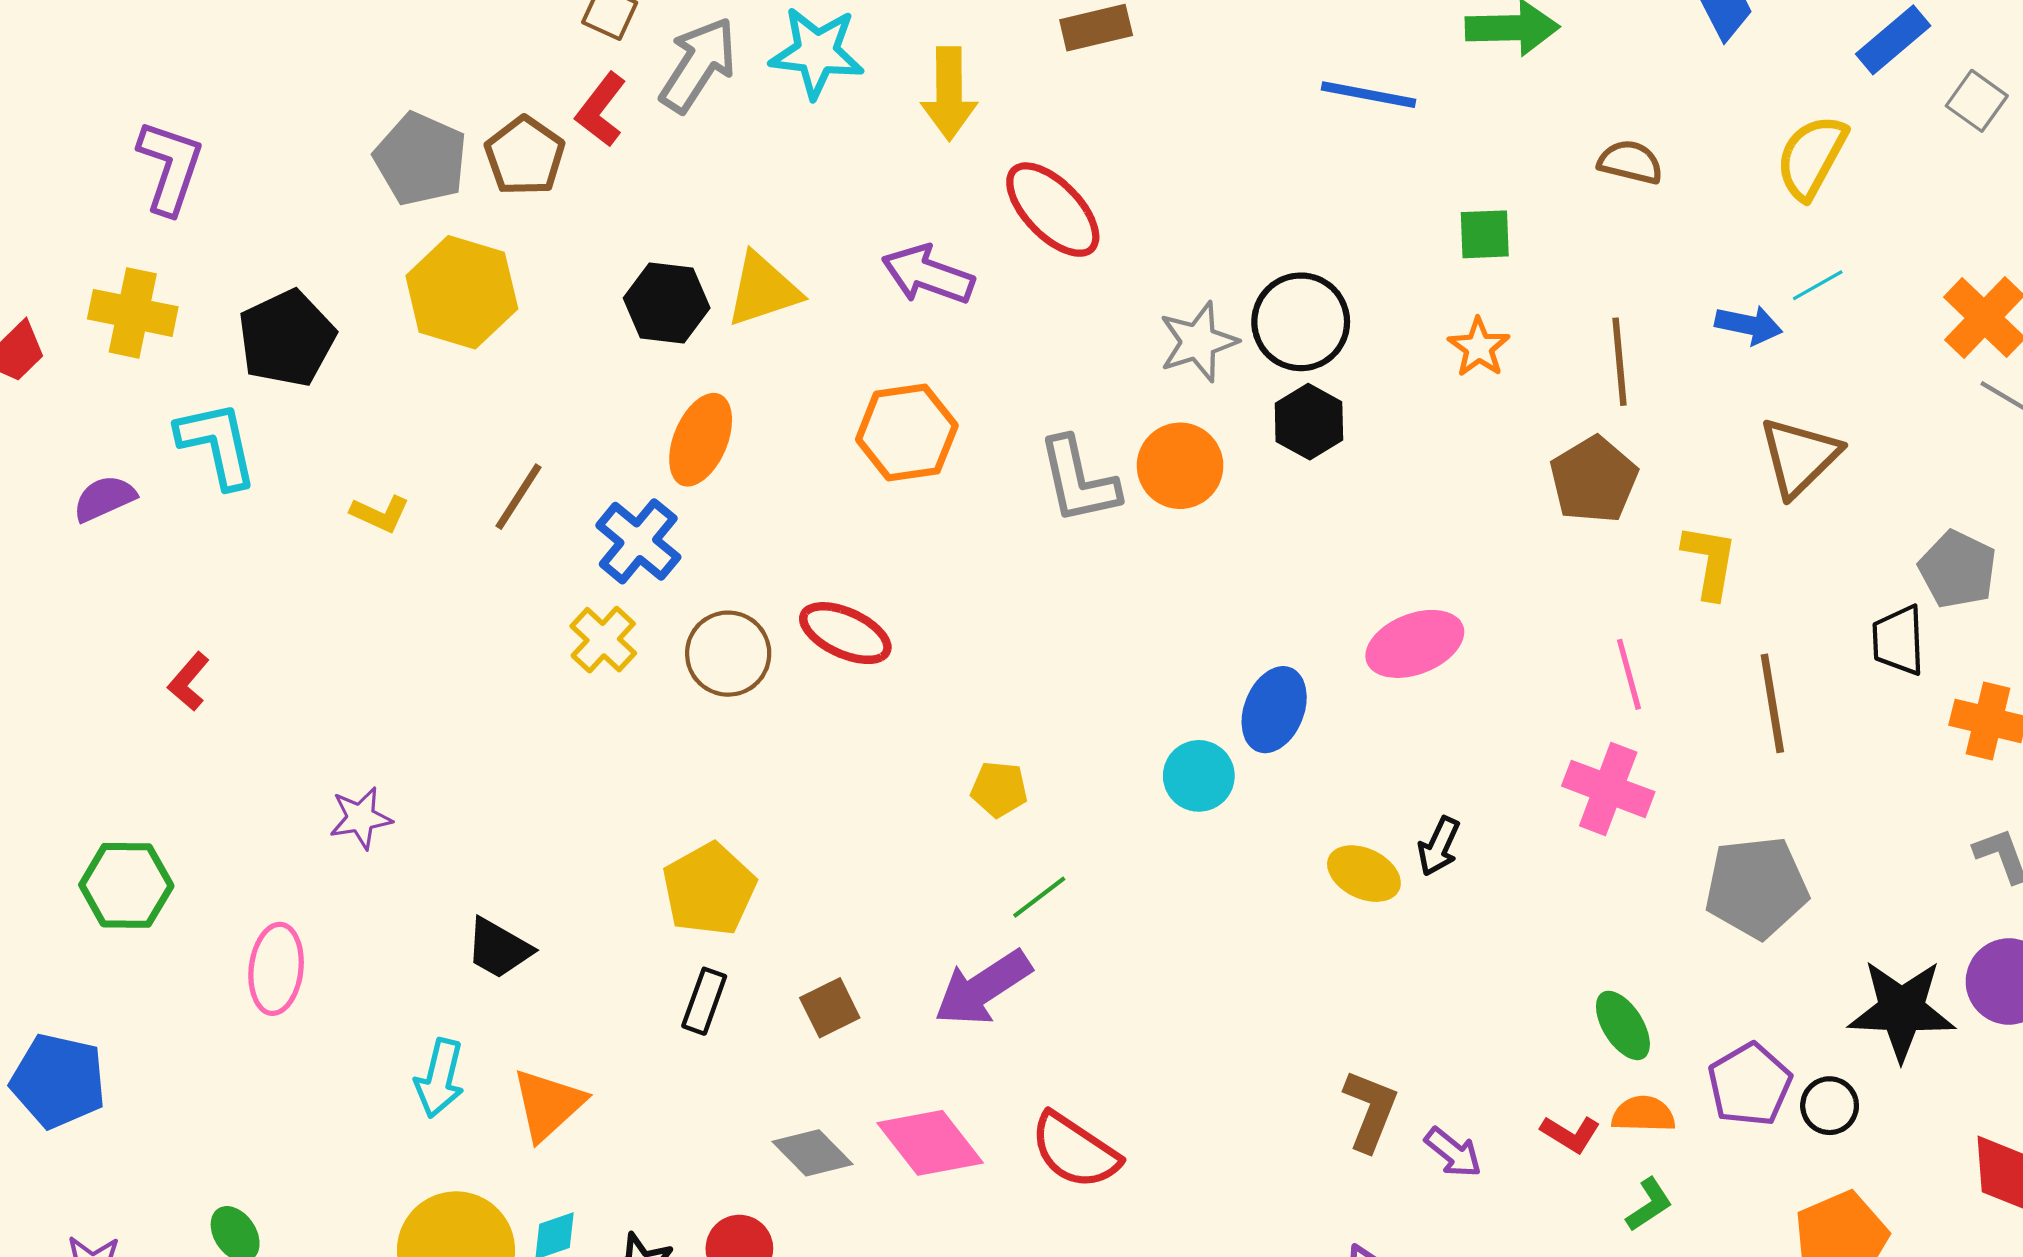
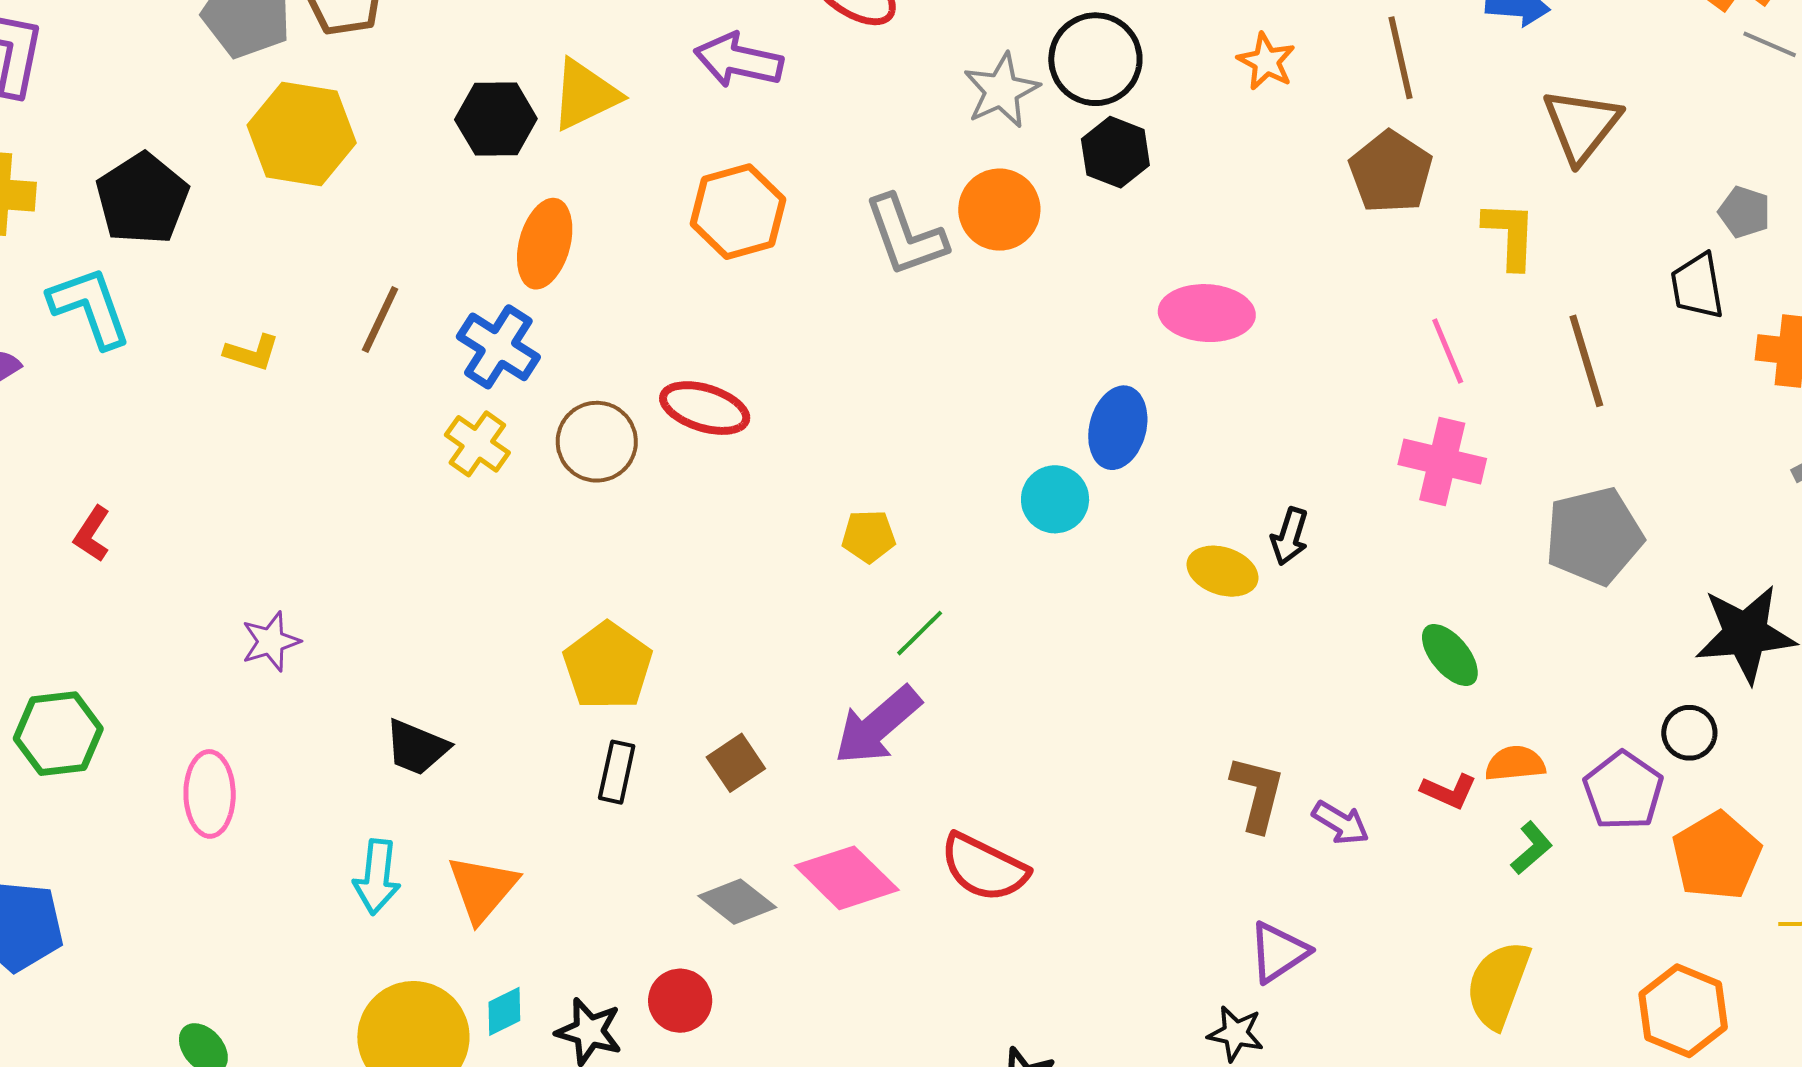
gray pentagon: (1958, 569) -> (1744, 212), size x0.7
pink ellipse: (1415, 644) -> (1207, 313), moved, turned 32
green ellipse: (1623, 1025) -> (1450, 655), moved
purple pentagon: (1750, 1085) -> (1623, 791), moved

